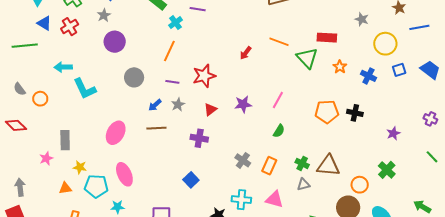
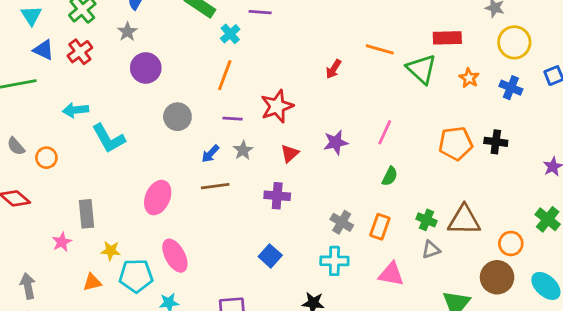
yellow circle: (385, 44) -> (514, 42), moved
cyan cross: (241, 200) -> (334, 261), moved

